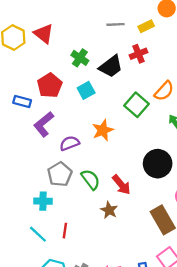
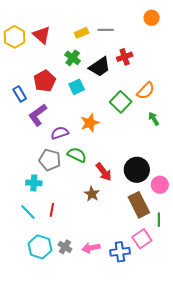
yellow rectangle: (146, 26) -> (82, 33), moved
blue rectangle: (22, 102) -> (20, 94), turned 42
black circle: (158, 164) -> (137, 170), moved
gray pentagon: (60, 174) -> (50, 160), turned -30
green semicircle: (91, 179) -> (77, 155), moved, turned -30

